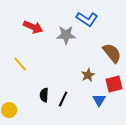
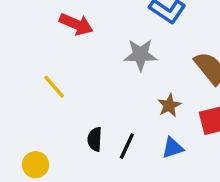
gray star: (66, 35) -> (140, 55), moved
blue triangle: (99, 100) -> (173, 148), moved, turned 40

